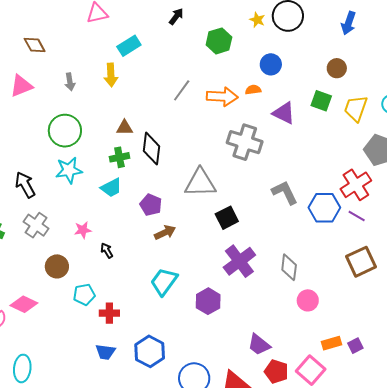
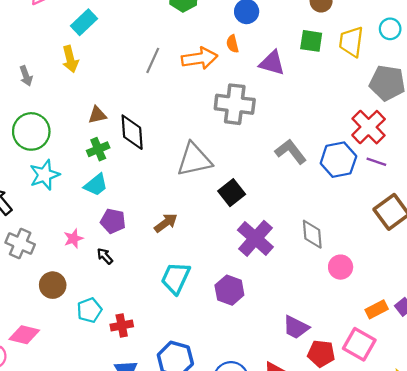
orange semicircle: (253, 90) -> (232, 44), turned -84
purple pentagon: (151, 205) -> (113, 221), moved

